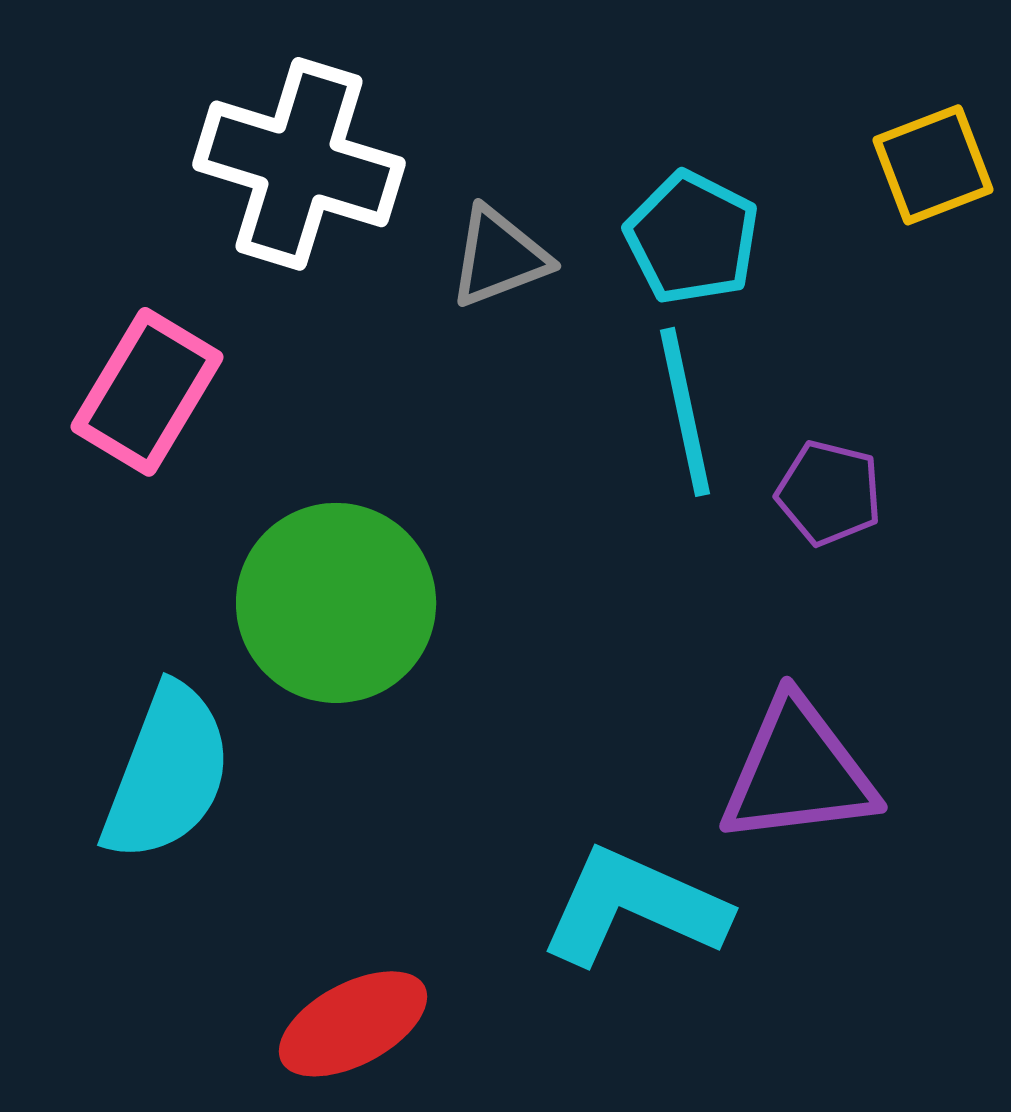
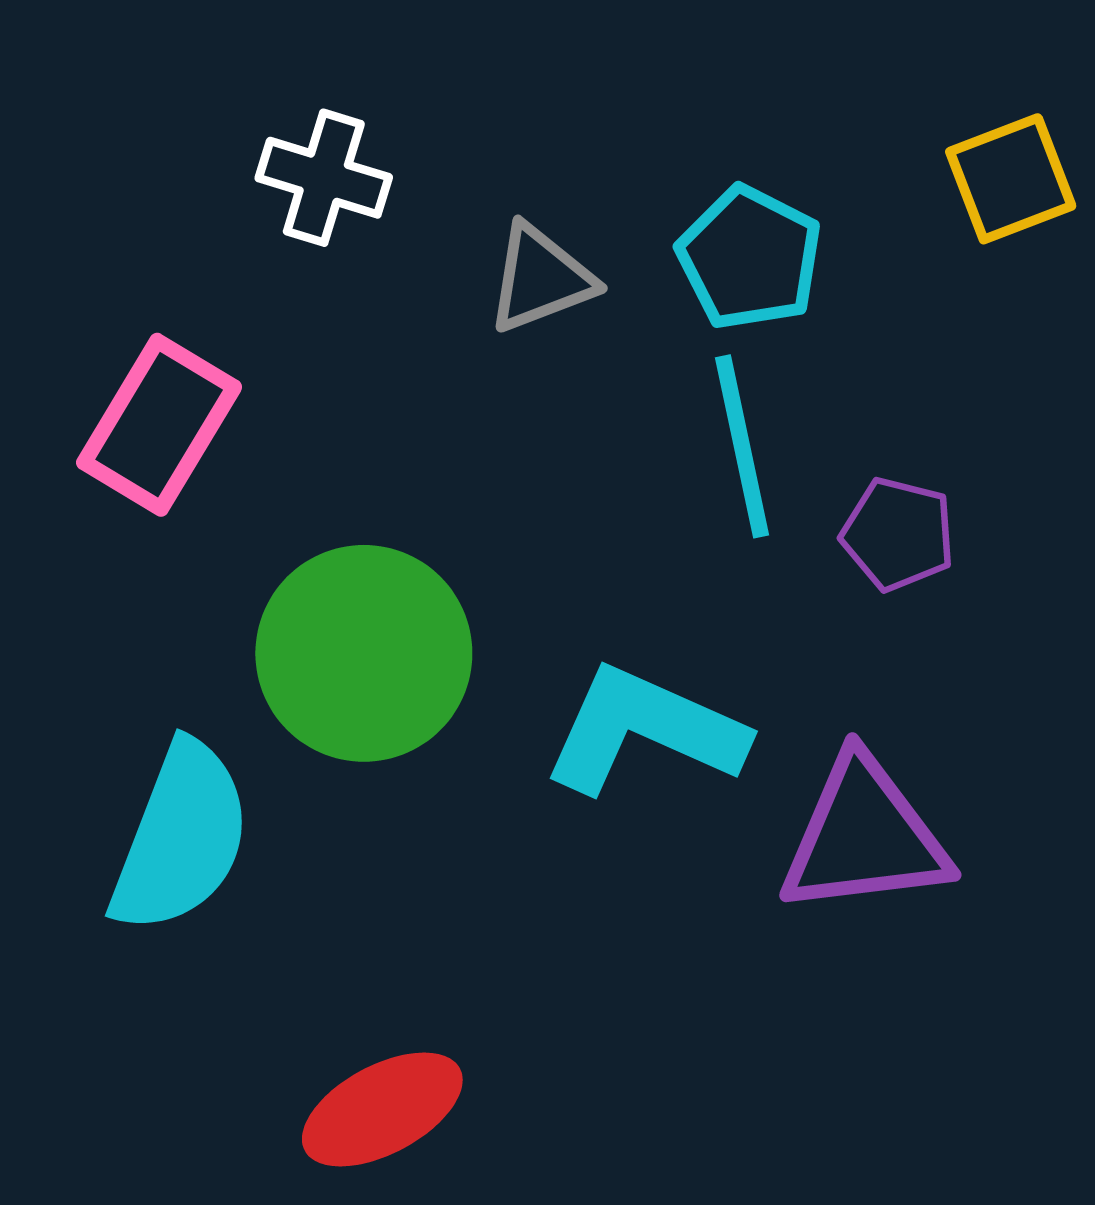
white cross: (299, 164) -> (324, 178), size x0.6
cyan L-shape: (634, 907) -> (644, 730), moved

